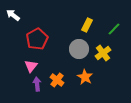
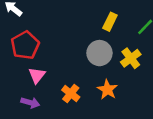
red pentagon: (37, 39) -> (25, 45), moved
purple arrow: (37, 84) -> (30, 103), moved, turned 112

